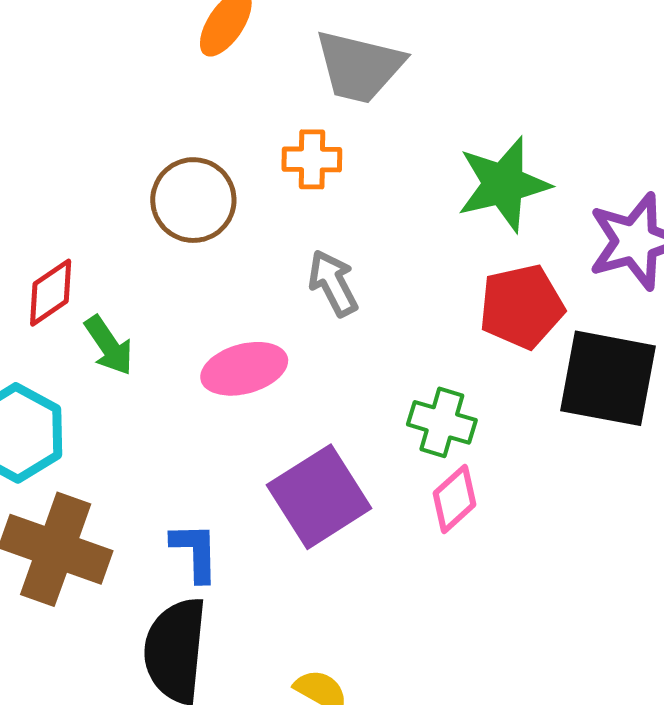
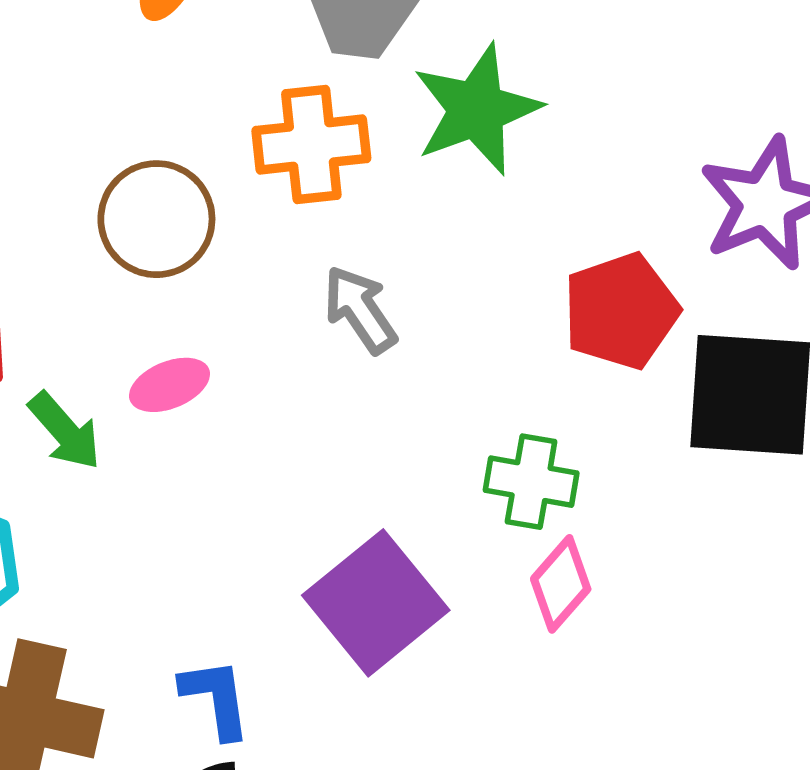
orange cross: (312, 159) -> (311, 145), size x1.4
green star: (503, 184) -> (477, 109), moved
pink ellipse: (244, 369) -> (170, 385), moved, size x0.7

